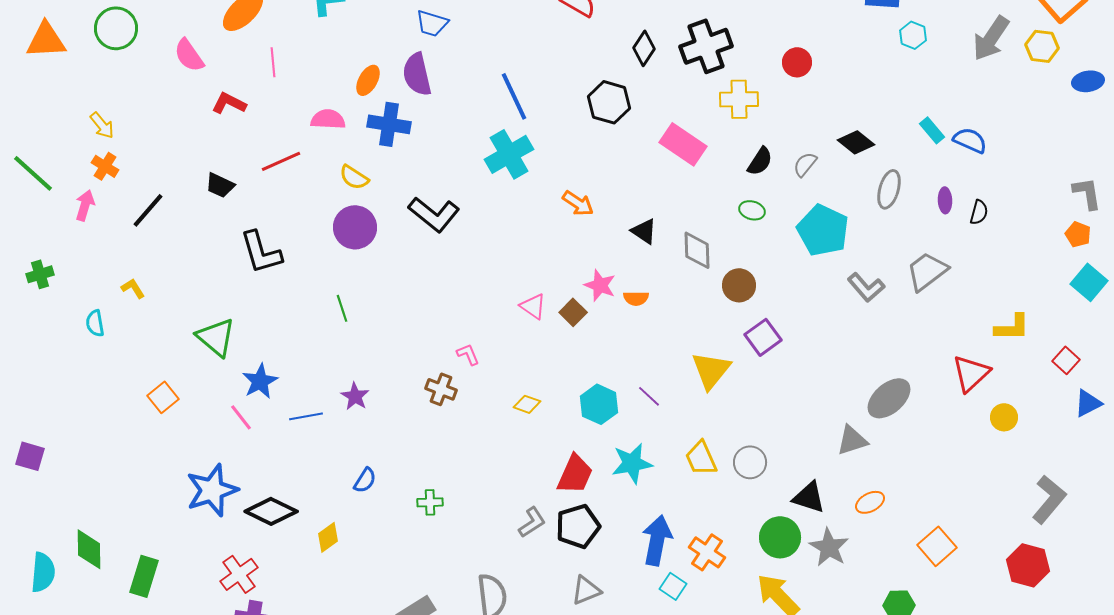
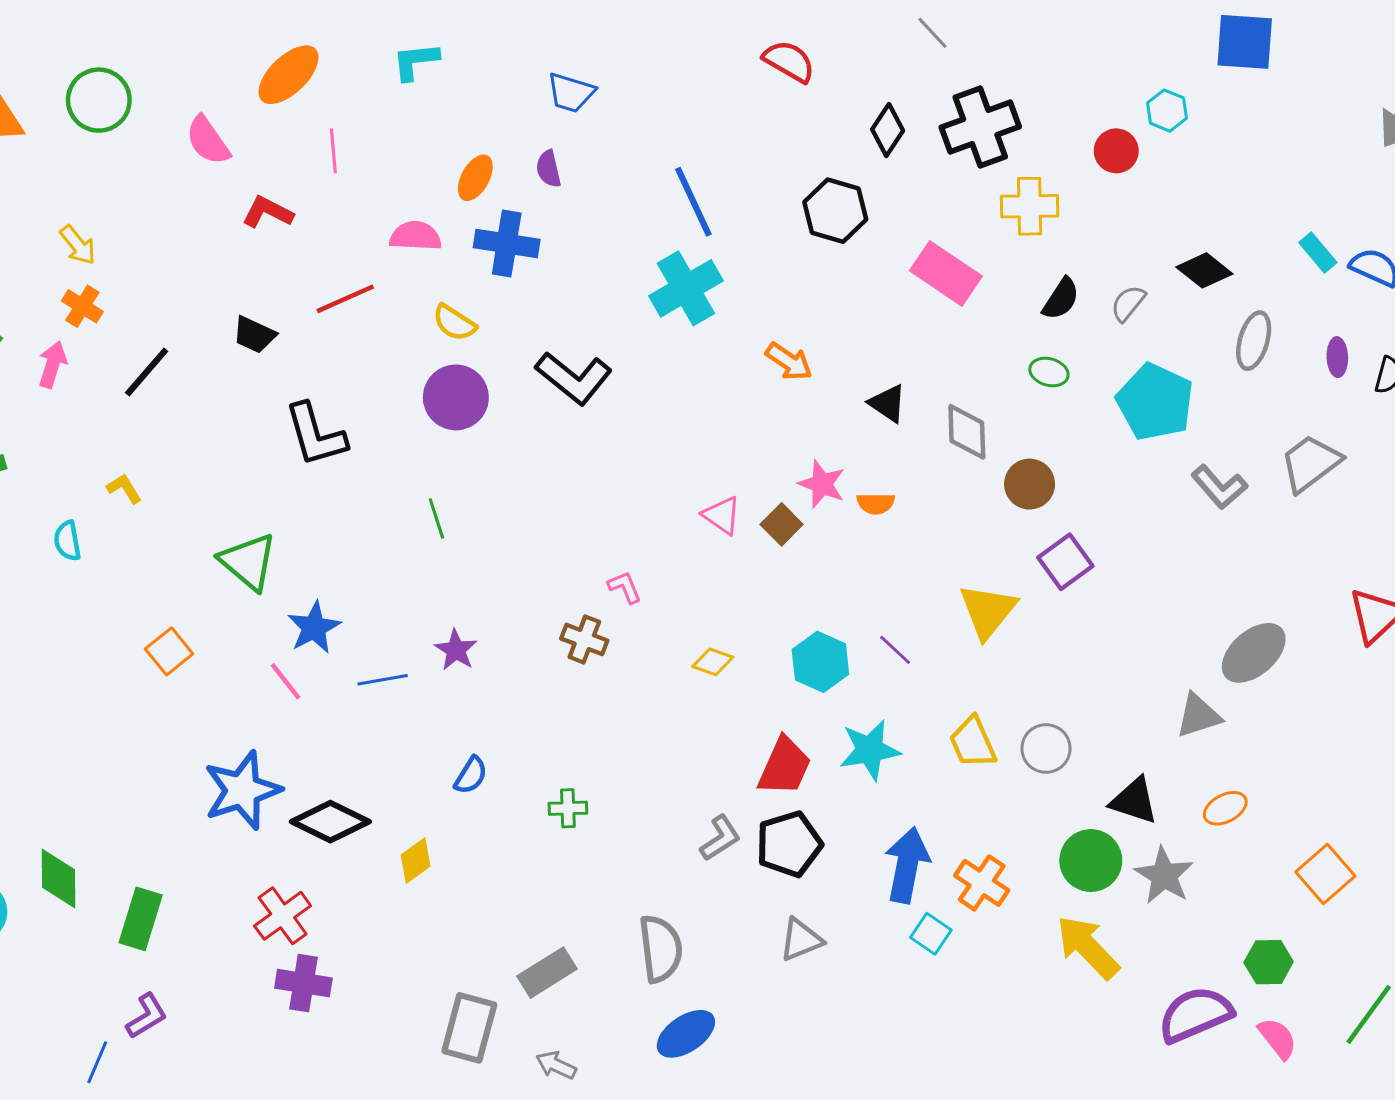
cyan hexagon: (913, 35) -> (1167, 111), moved
purple semicircle: (417, 74) -> (548, 169), size x0.6

